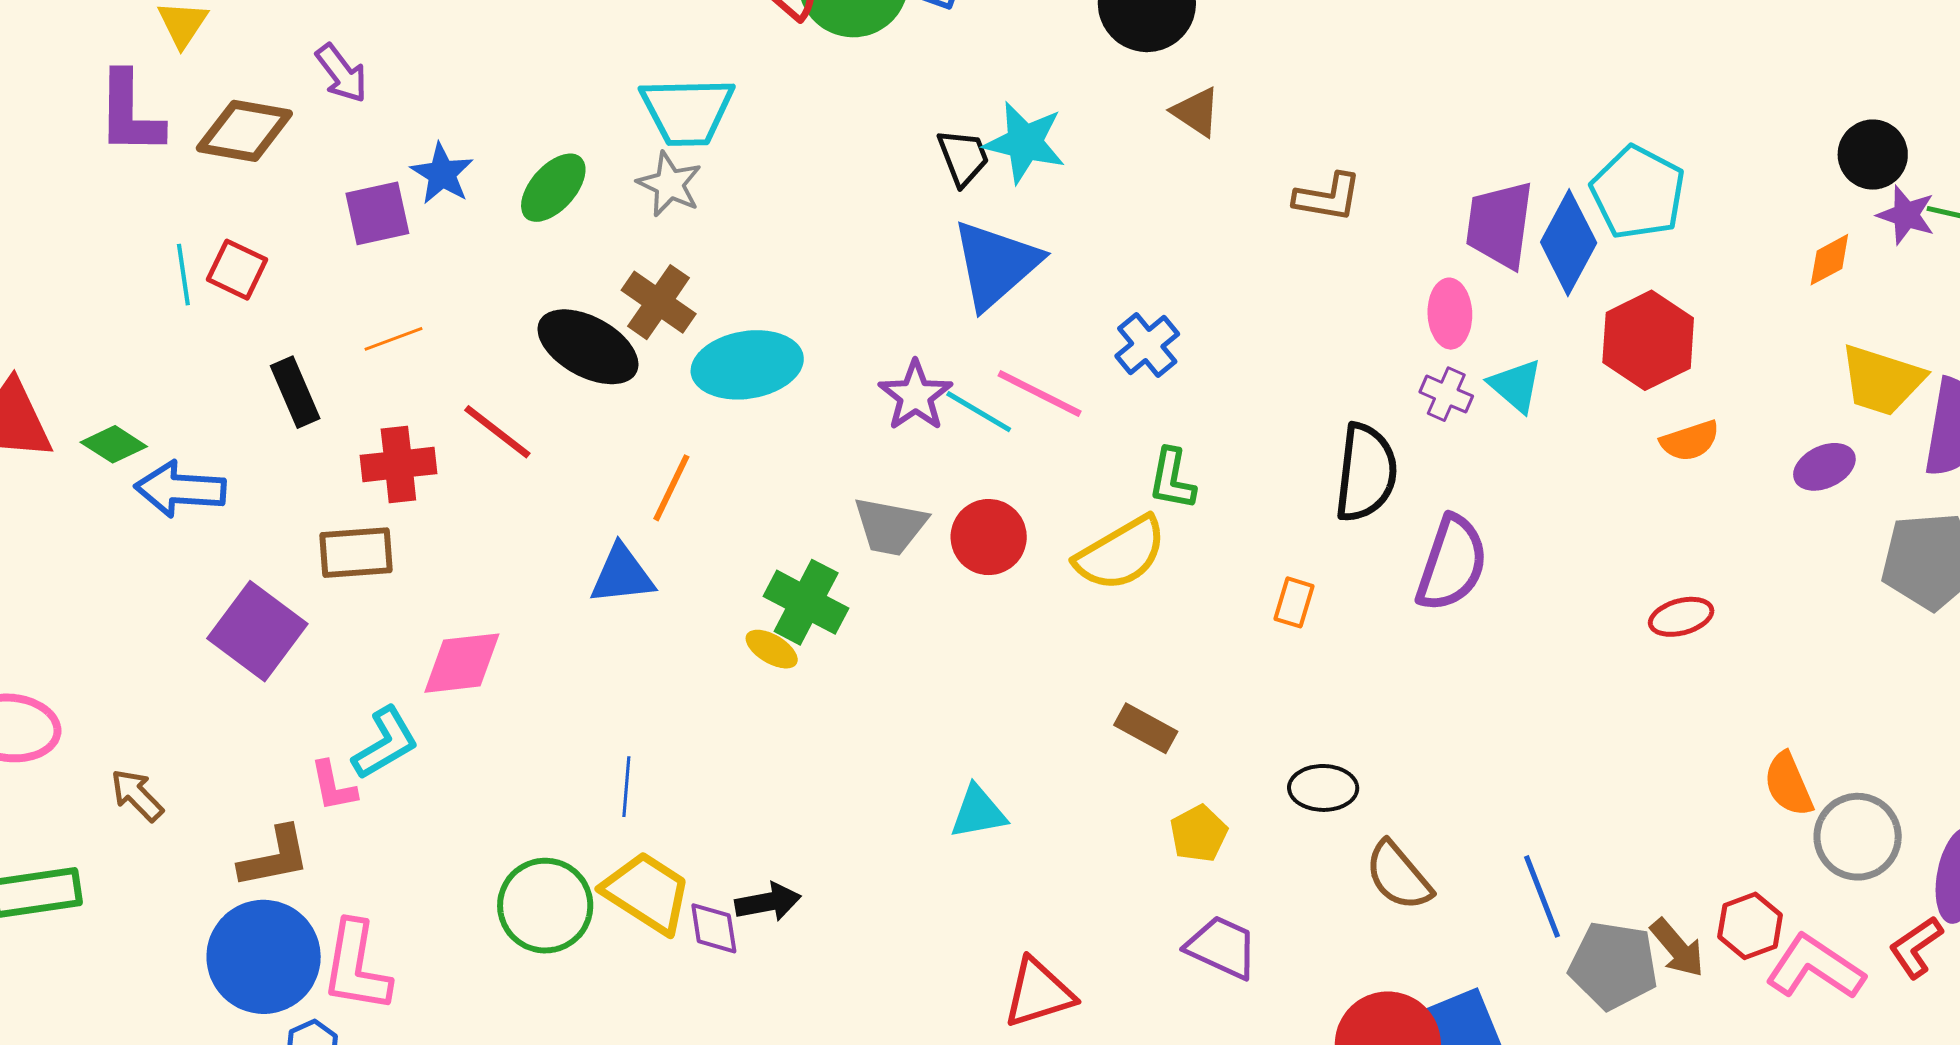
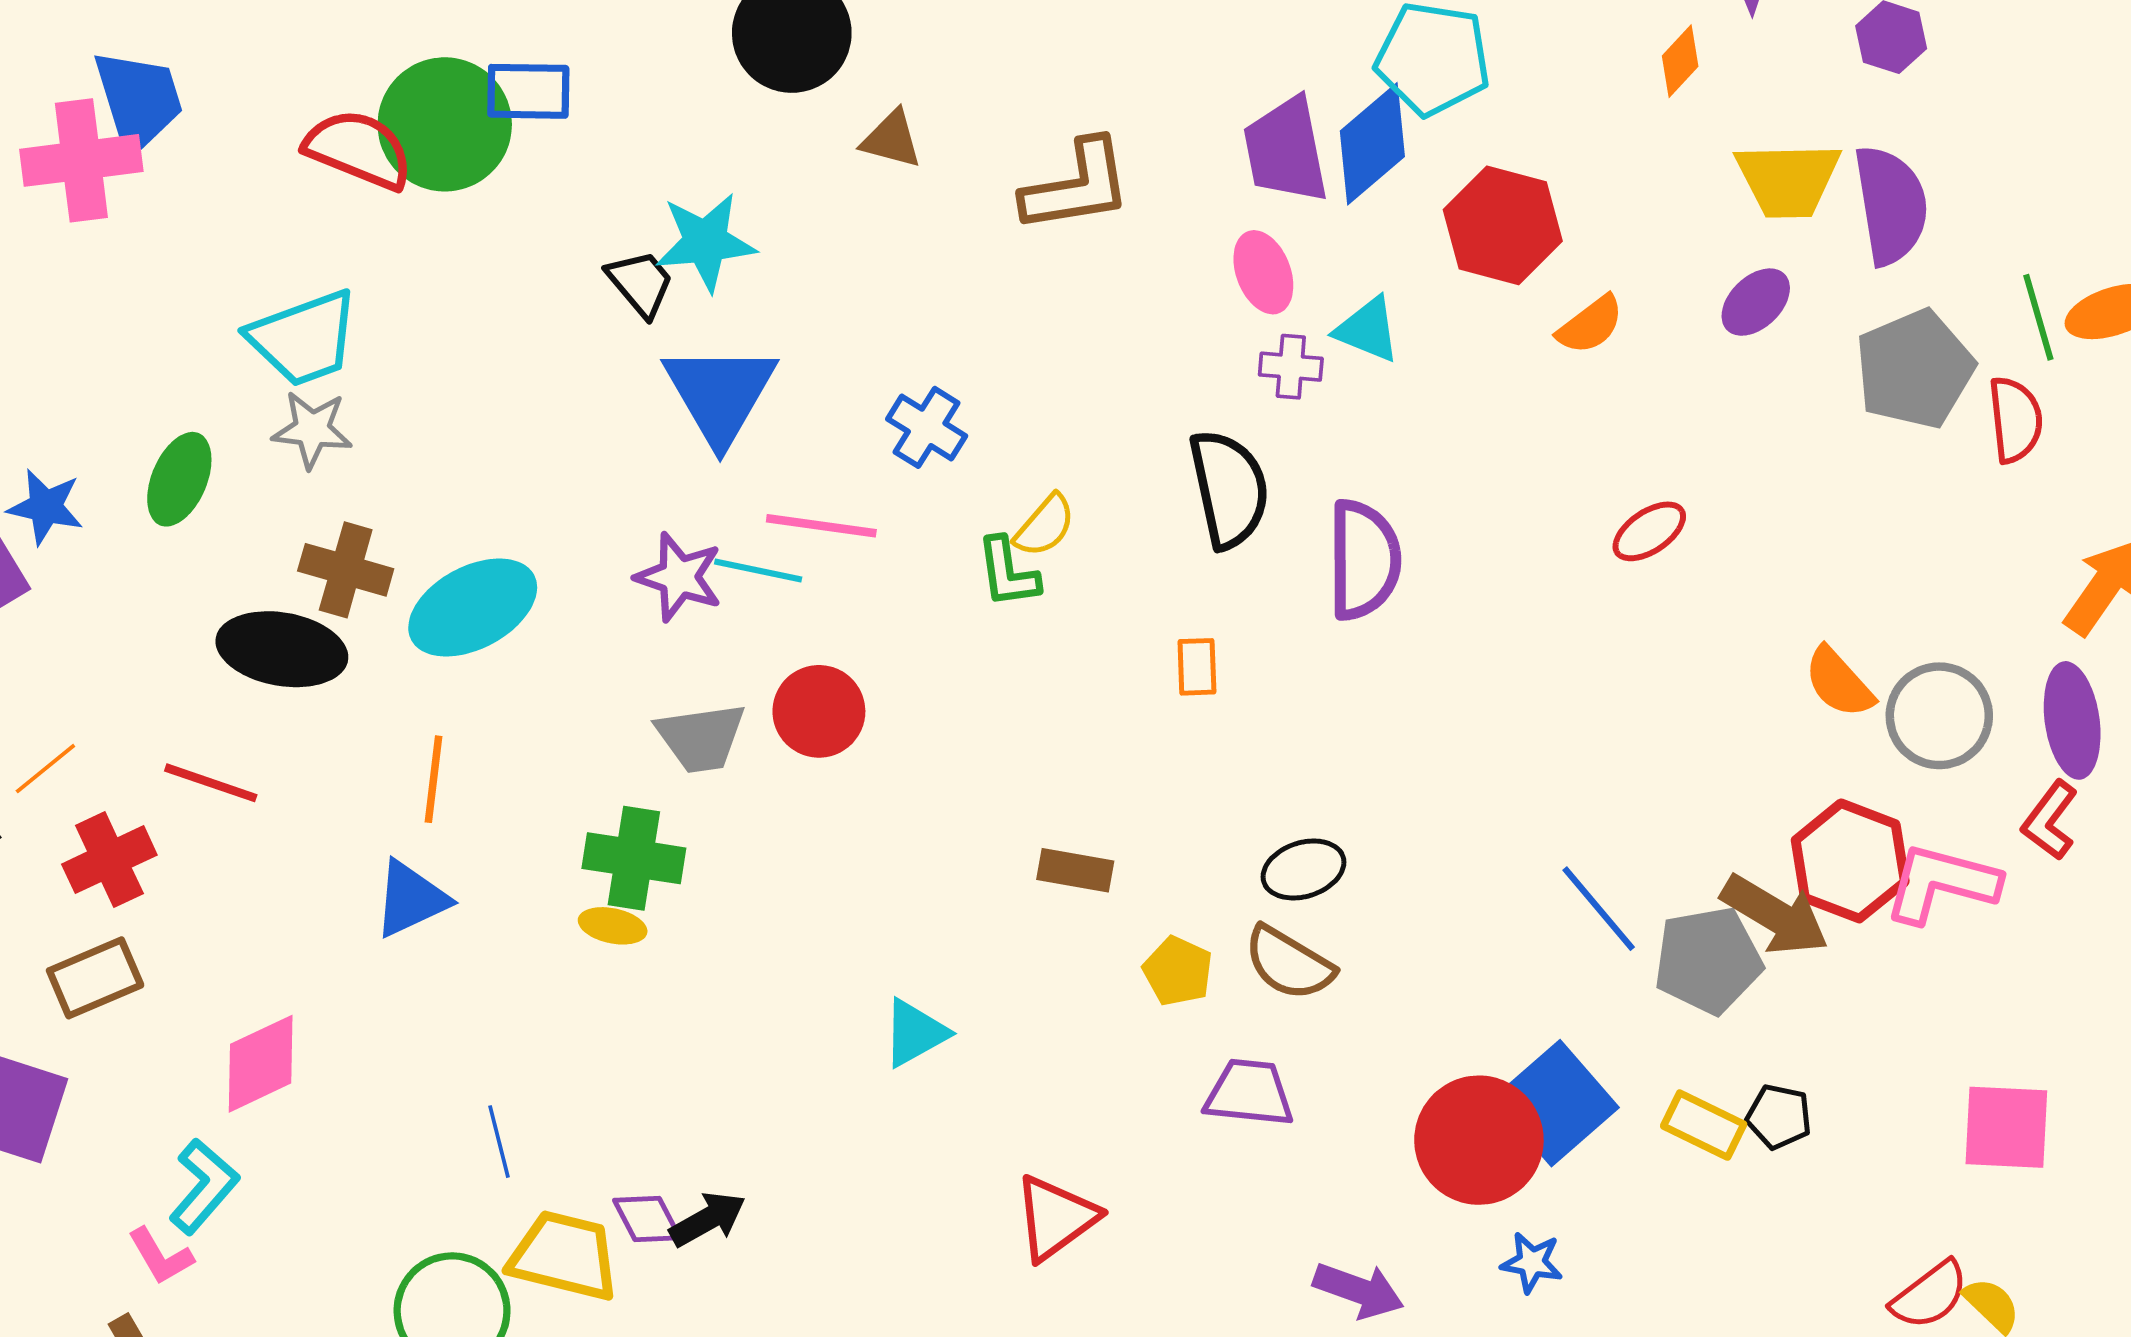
brown L-shape: (1328, 197) -> (1077, 186), size x1.4
blue diamond: (1569, 243) -> (1372, 144), turned 40
orange line: (394, 339) -> (45, 769), moved
yellow semicircle: (1121, 554) -> (1045, 526), moved, size x0.6
brown semicircle: (1398, 876) -> (1289, 963), moved
red hexagon: (1750, 926) -> (1850, 861), size x1.5
purple diamond: (714, 928) -> (647, 1219), moved
brown arrow: (1677, 948) -> (1775, 915), size x1.4

